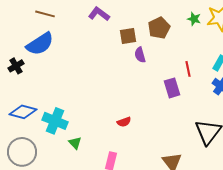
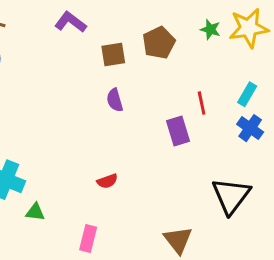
purple semicircle: (140, 55) -> (115, 100), moved
green triangle: (75, 143) -> (35, 212), turned -40

